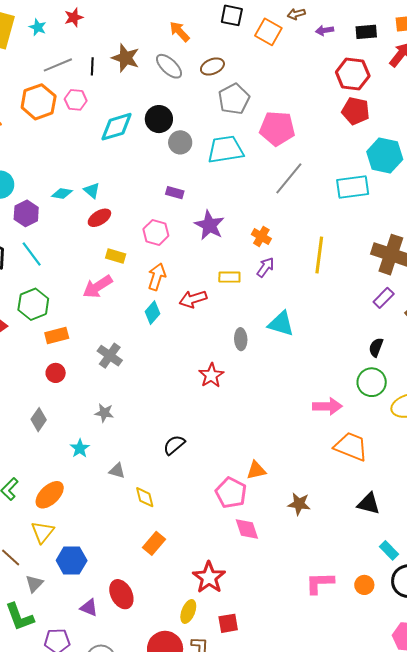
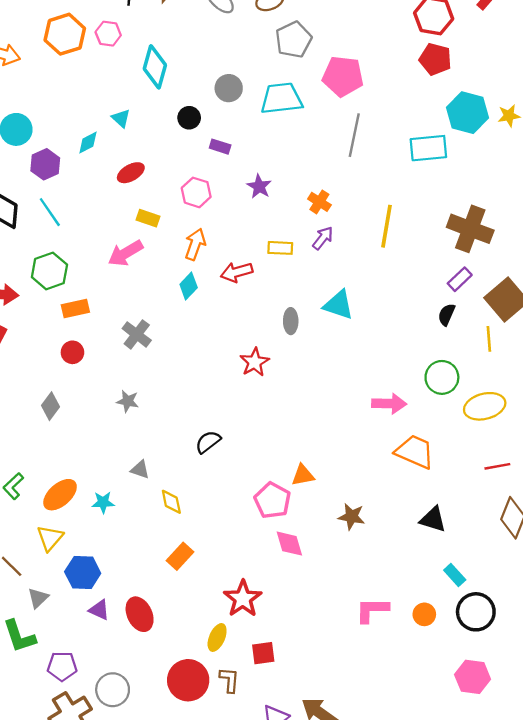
black circle: (159, 119) -> (189, 118), moved, size x0.7
cyan diamond: (117, 127) -> (155, 67), turned -60
gray line: (289, 178) -> (354, 135), turned -30
cyan triangle: (92, 191) -> (121, 118), moved
cyan diamond: (62, 194) -> (88, 143), turned -40
purple star: (209, 225) -> (259, 186), size x0.7
black semicircle: (376, 347) -> (447, 315), moved
cyan star: (80, 448) -> (103, 502), moved, turned 30
purple triangle: (89, 608) -> (99, 610), moved

